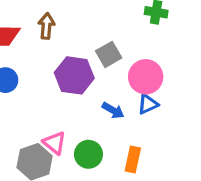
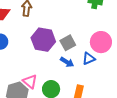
gray square: (109, 54) -> (68, 43), moved
pink circle: (146, 77) -> (101, 42), moved

